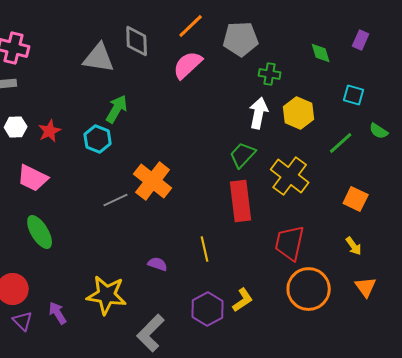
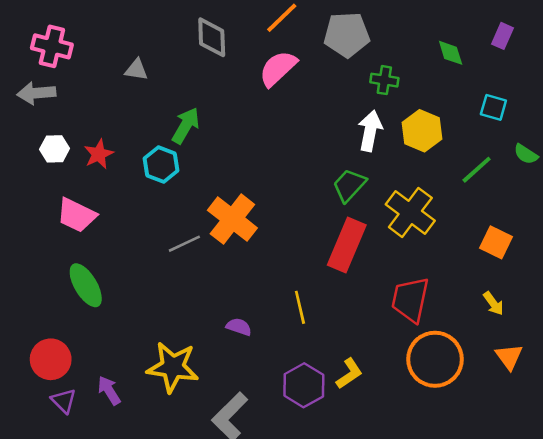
gray triangle: (99, 58) -> (136, 70), moved, size x0.6
red rectangle: (241, 201) -> (347, 245), turned 30

